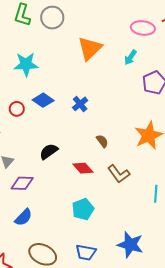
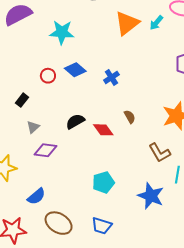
cyan arrow: (130, 57) -> (156, 23), moved
red diamond: (83, 168) -> (103, 130), moved
brown L-shape: (119, 174) -> (160, 153), moved
blue semicircle: (23, 217) -> (36, 196), moved
blue star: (130, 245) -> (151, 196), moved

